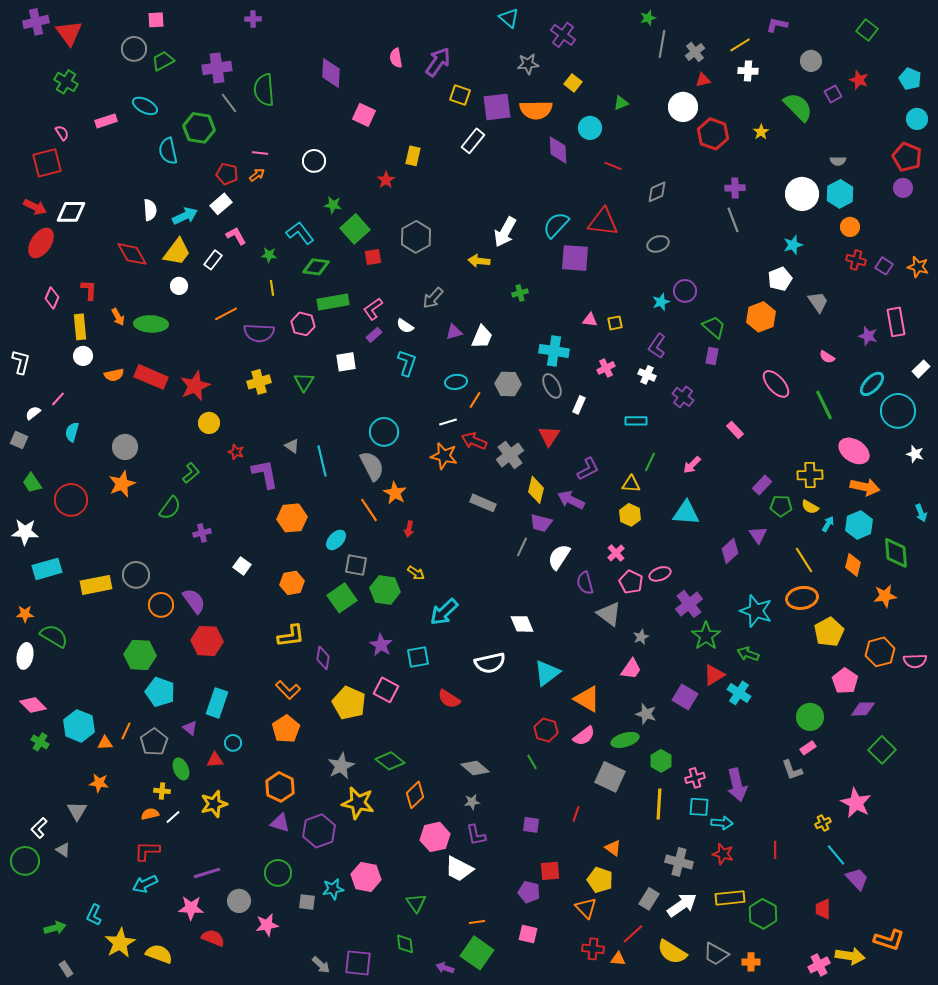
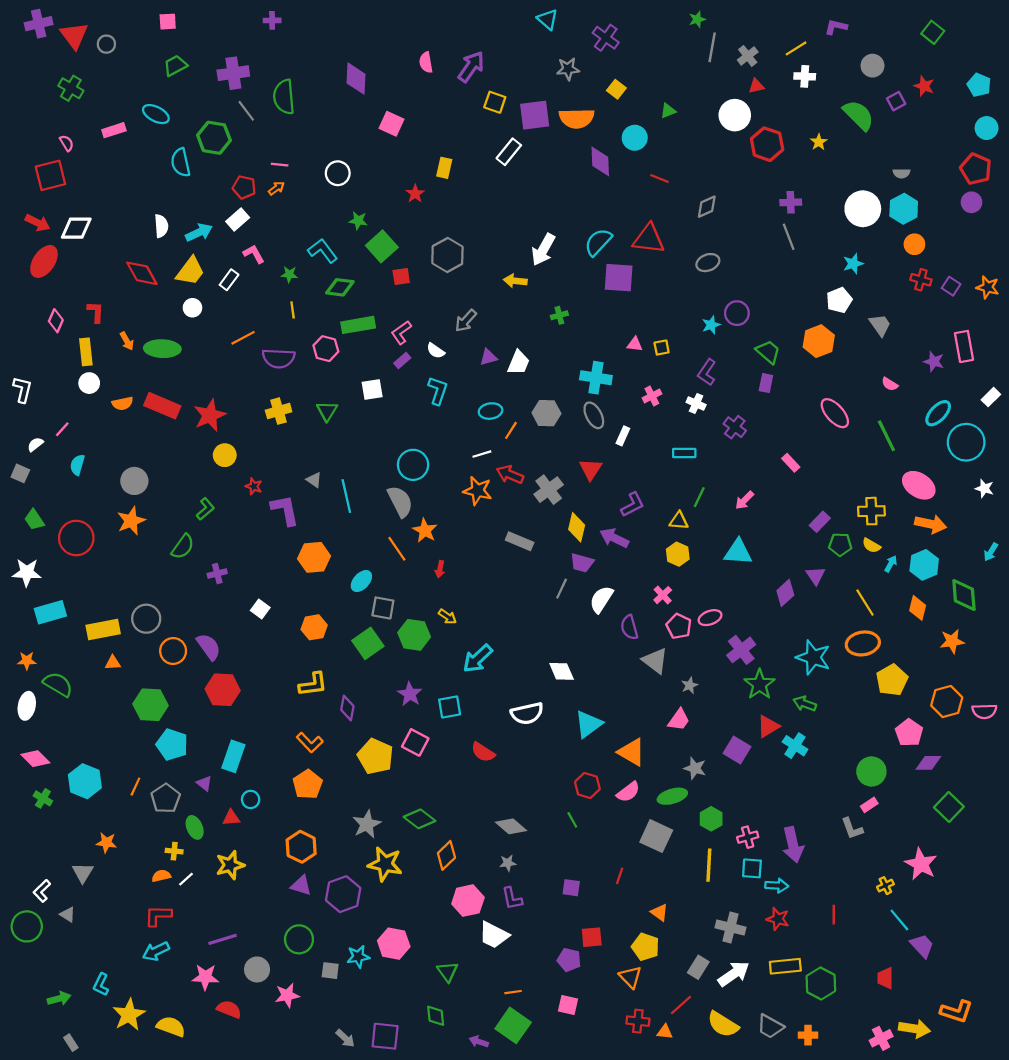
gray circle: (134, 49) -> (106, 44), moved, size x0.7
cyan arrow: (921, 513) -> (991, 552), turned 54
orange triangle: (105, 743) -> (113, 663), moved

